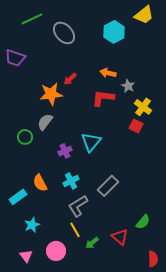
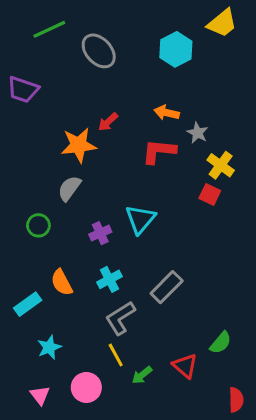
green circle: (25, 137) -> (38, 225), moved

